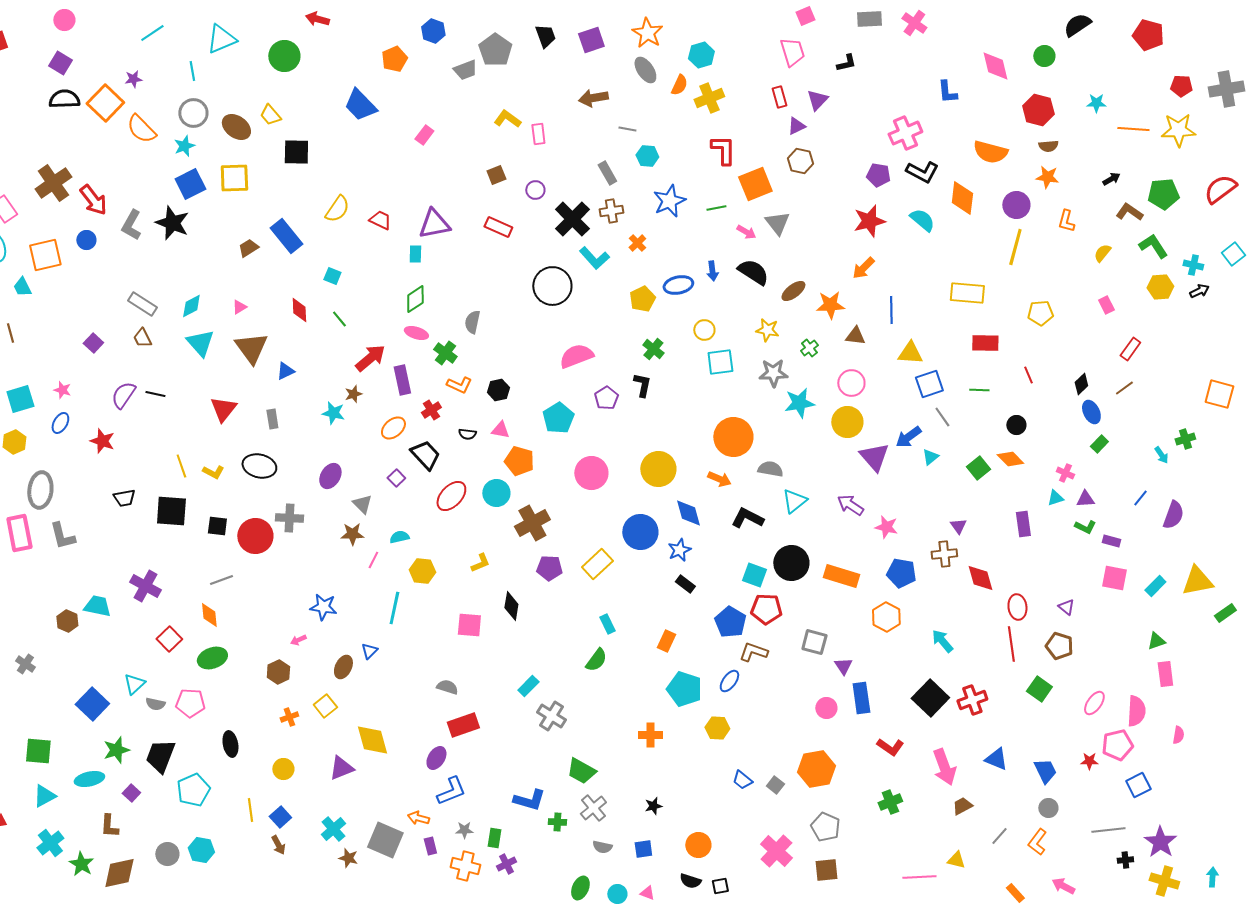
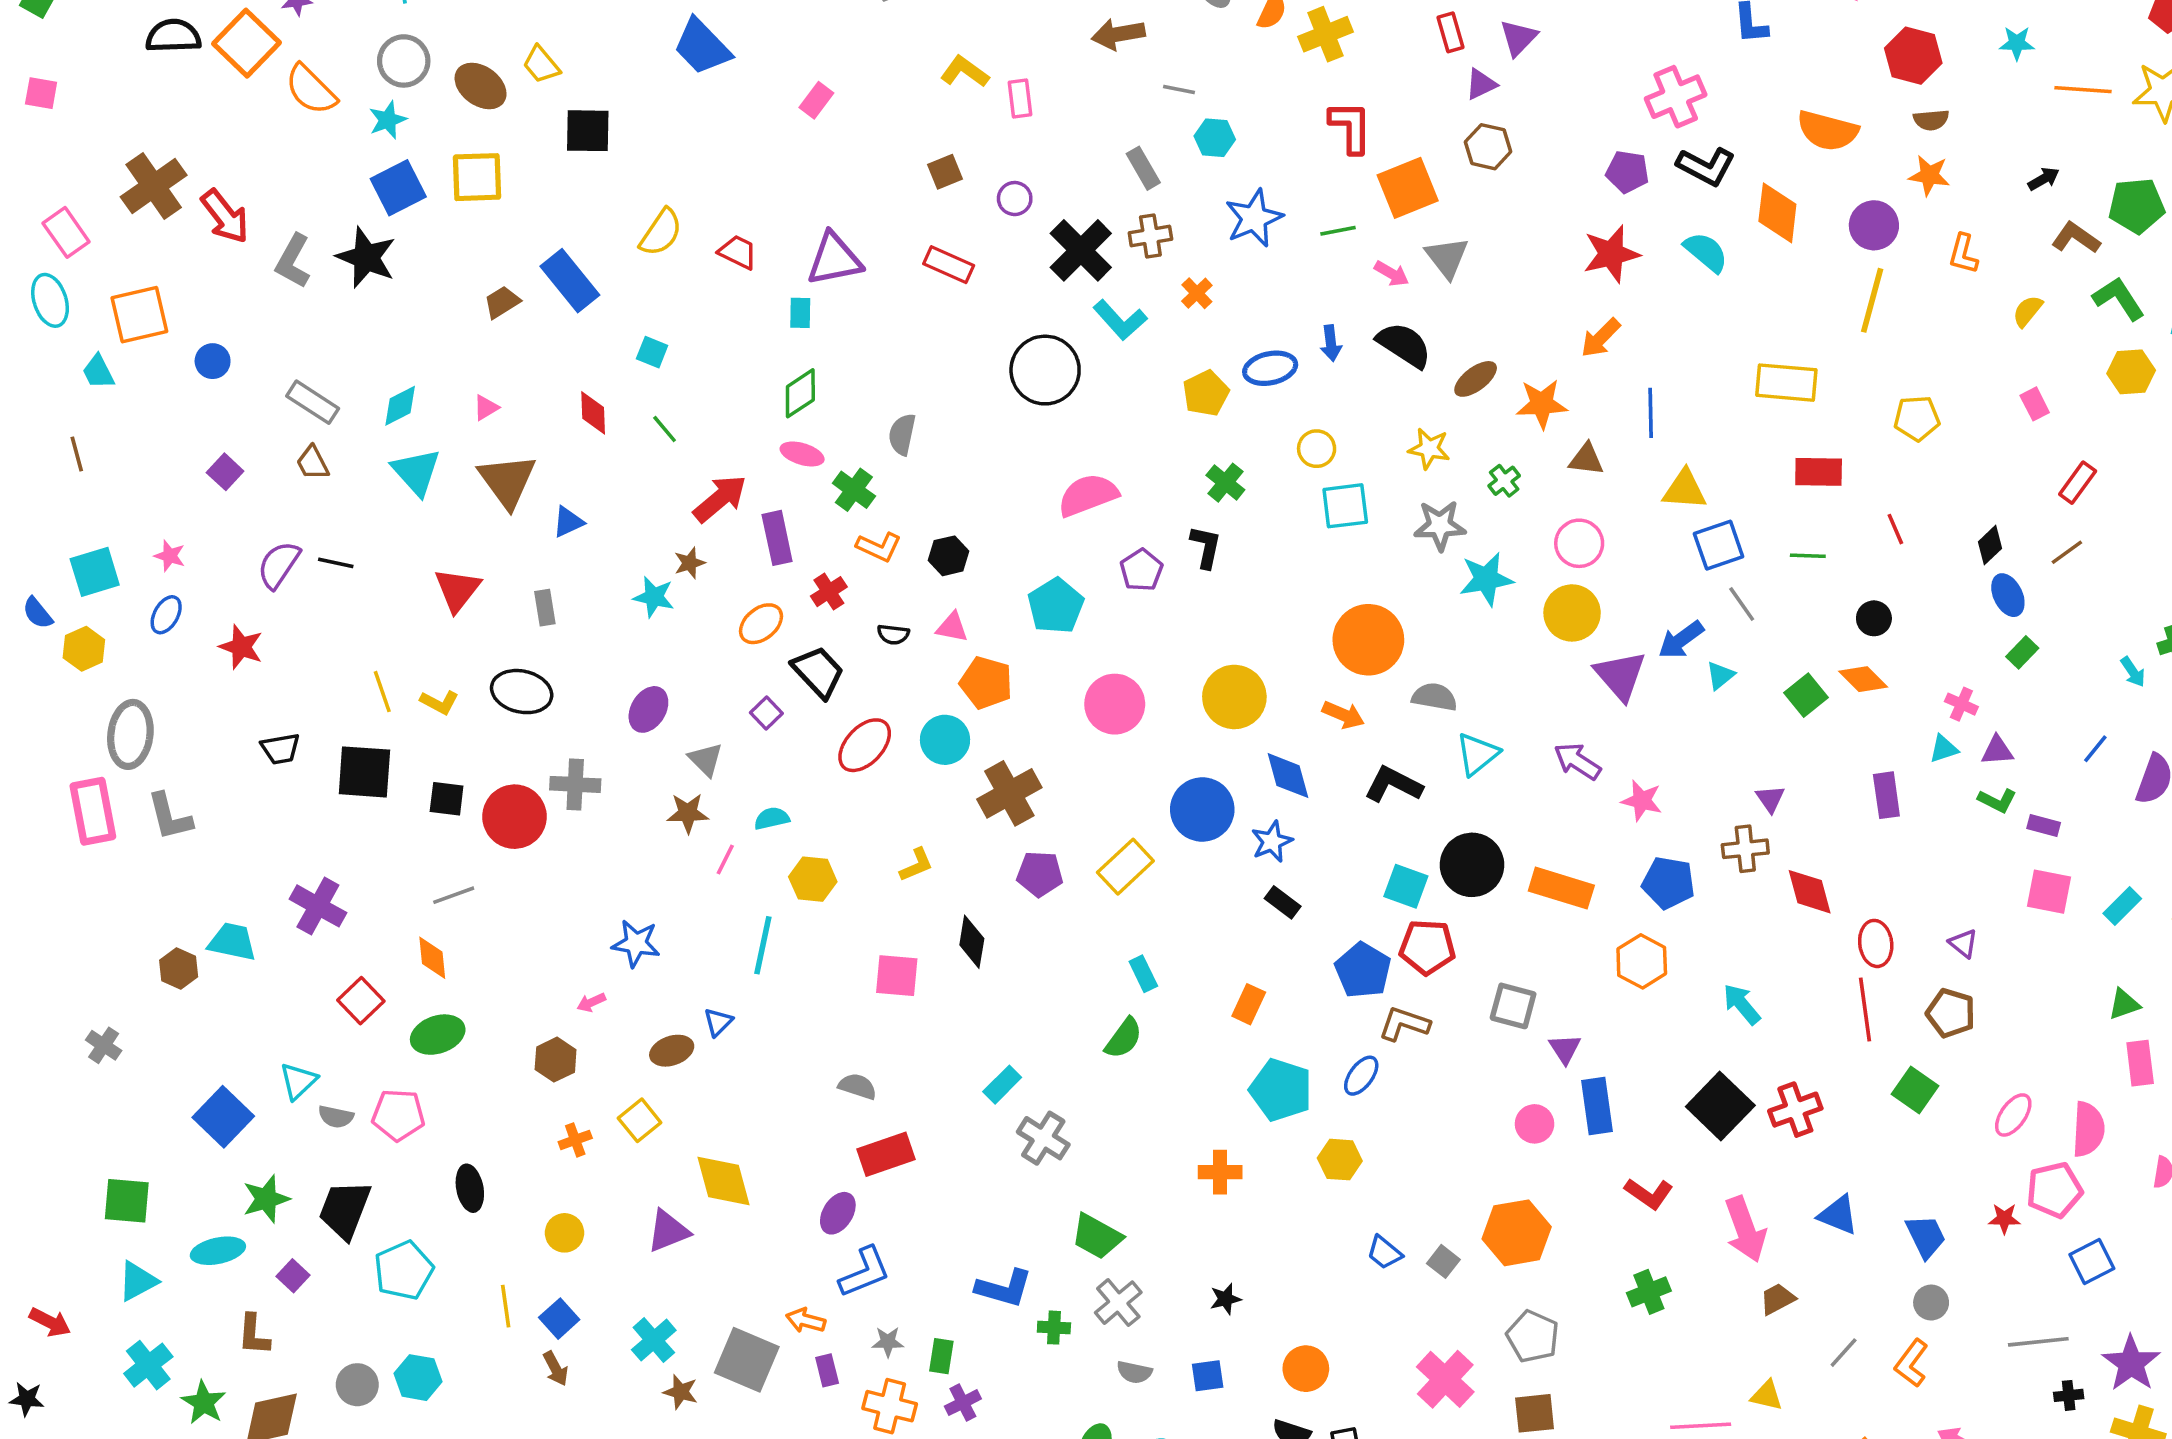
blue circle: (86, 240) -> (213, 361), moved
brown ellipse: (343, 667) -> (672, 1051), turned 45

